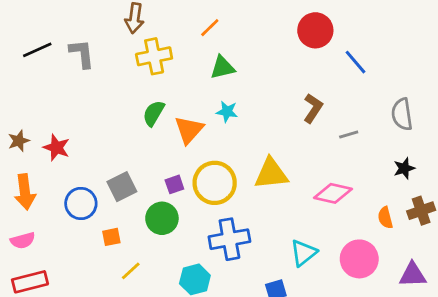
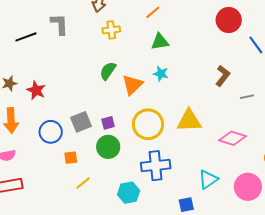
black line: (37, 50) -> (26, 37), moved
yellow cross: (154, 56) -> (111, 30), size x0.7
purple square: (174, 184) -> (108, 123), moved

